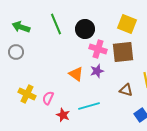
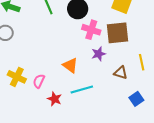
purple star: (97, 71) -> (99, 54), moved
orange triangle: (76, 74) -> (70, 65), moved

